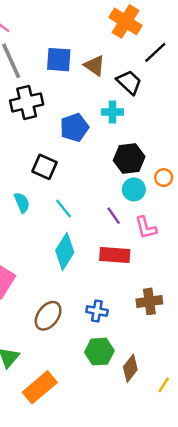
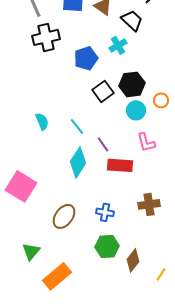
cyan cross: (112, 112) -> (118, 45), turned -30
black square: (44, 167) -> (103, 91), moved, turned 30
purple line: (114, 216) -> (103, 144), moved

